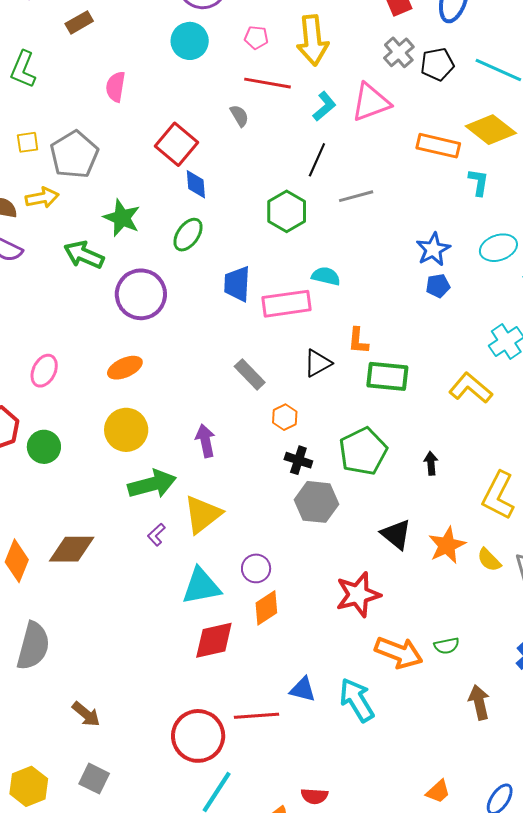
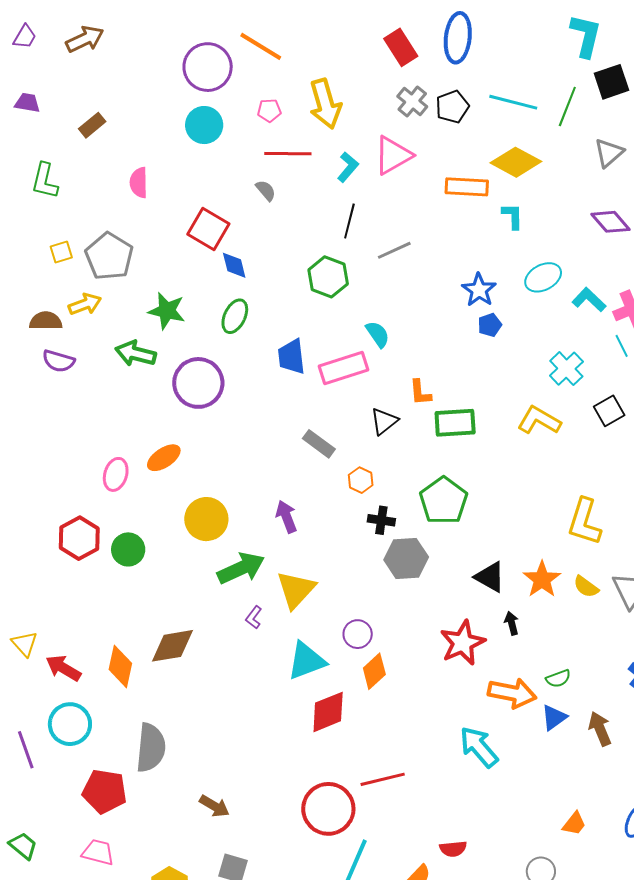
cyan semicircle: (326, 276) -> (378, 334), turned 52
orange ellipse: (125, 368) -> (164, 458), moved
black arrow: (431, 463) -> (512, 623), moved
blue triangle: (303, 689) -> (554, 717), moved, turned -40

